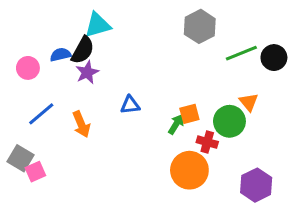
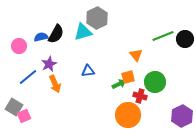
cyan triangle: (98, 25) -> (83, 32), moved
gray hexagon: (200, 26) -> (97, 18), moved
purple star: (87, 72) -> (49, 64), moved
orange triangle: (249, 102) -> (136, 55), moved
green arrow: (176, 124) -> (119, 84), turned 32
purple hexagon: (256, 185) -> (182, 116), moved

